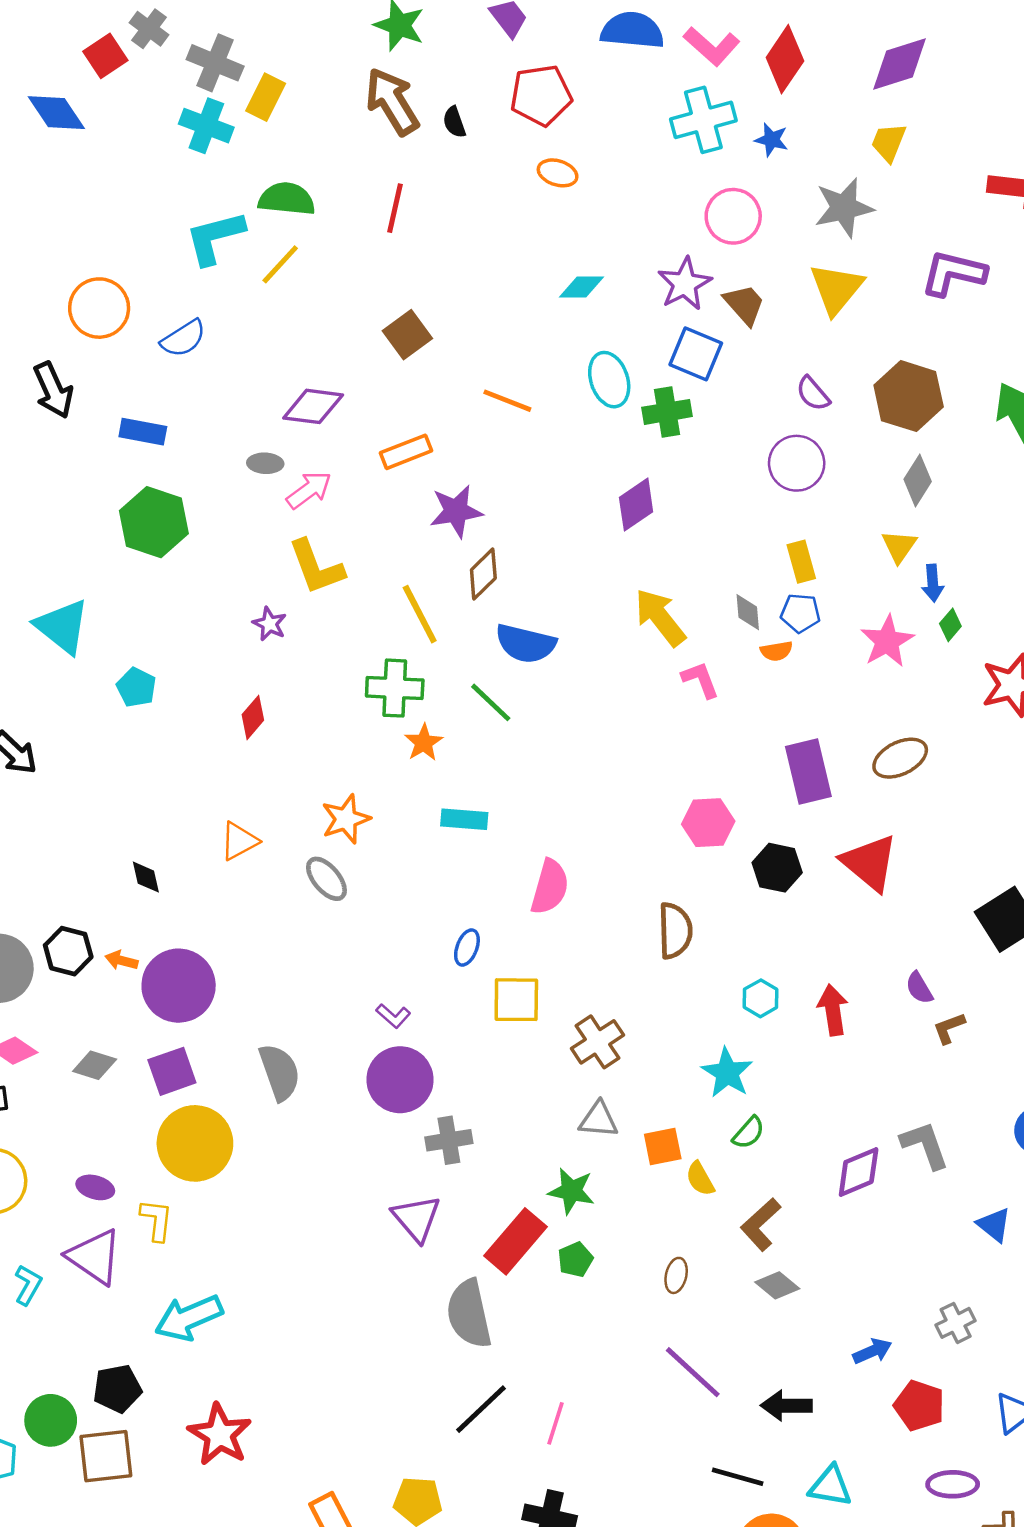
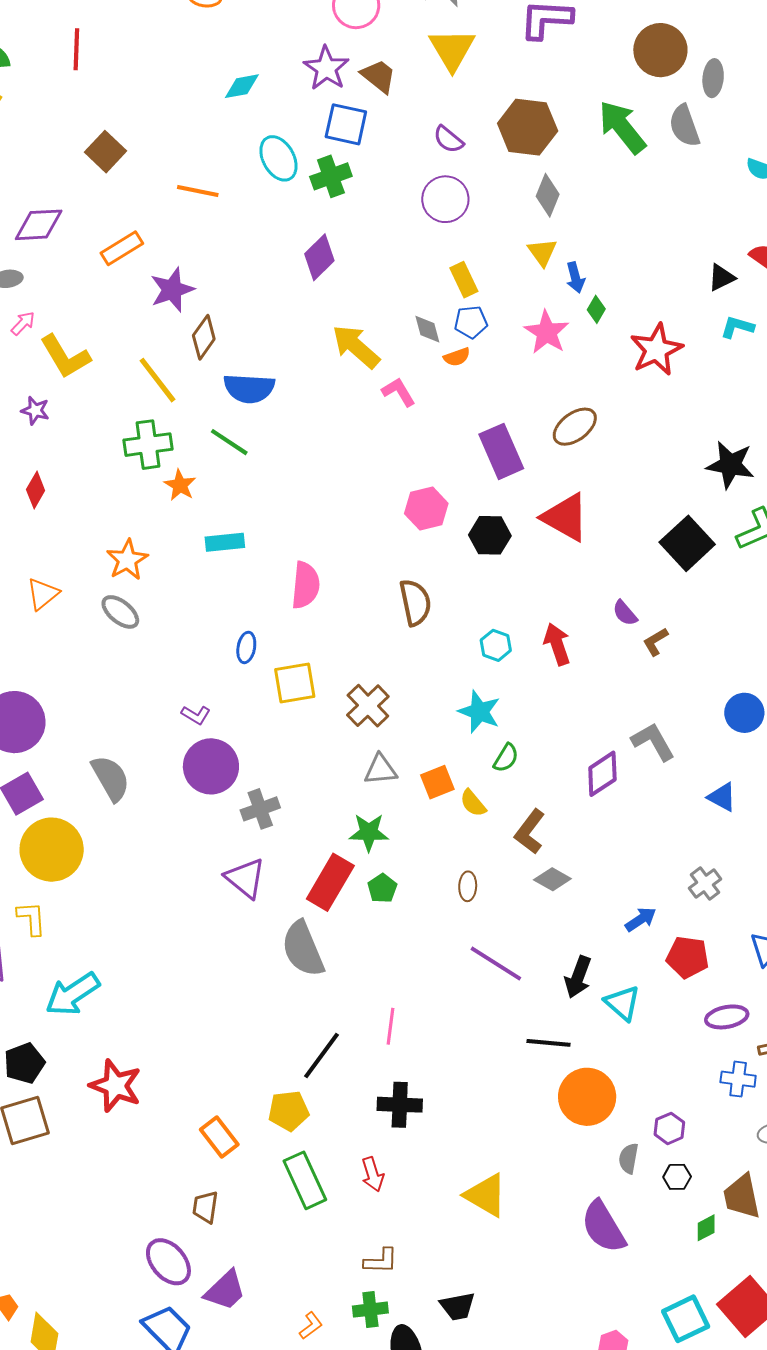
pink arrow: (309, 490) -> (23, 323), moved, size x0.7
black arrow: (786, 1406) -> (578, 977), turned -60
black line: (481, 1409) -> (321, 1055), moved
cyan triangle: (830, 1486) -> (622, 1003), moved, turned 42

